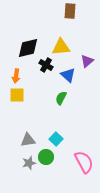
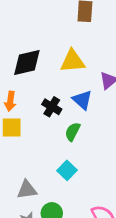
black cross: (46, 65) -> (52, 107), moved
cyan square: (56, 139) -> (67, 170), moved

